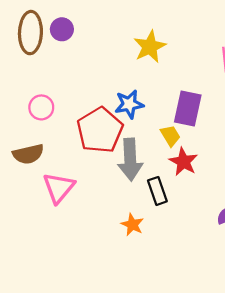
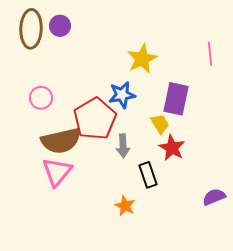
yellow star: (150, 47) -> (142, 59), moved
brown semicircle: (28, 154) -> (61, 141), moved, size x1.4
gray arrow: (130, 159) -> (123, 146), size x0.6

